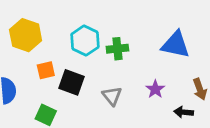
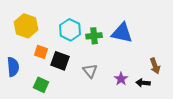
blue triangle: (176, 45) -> (122, 33), moved
orange square: (46, 70) -> (41, 52), turned 32
purple star: (155, 89) -> (121, 79), moved

